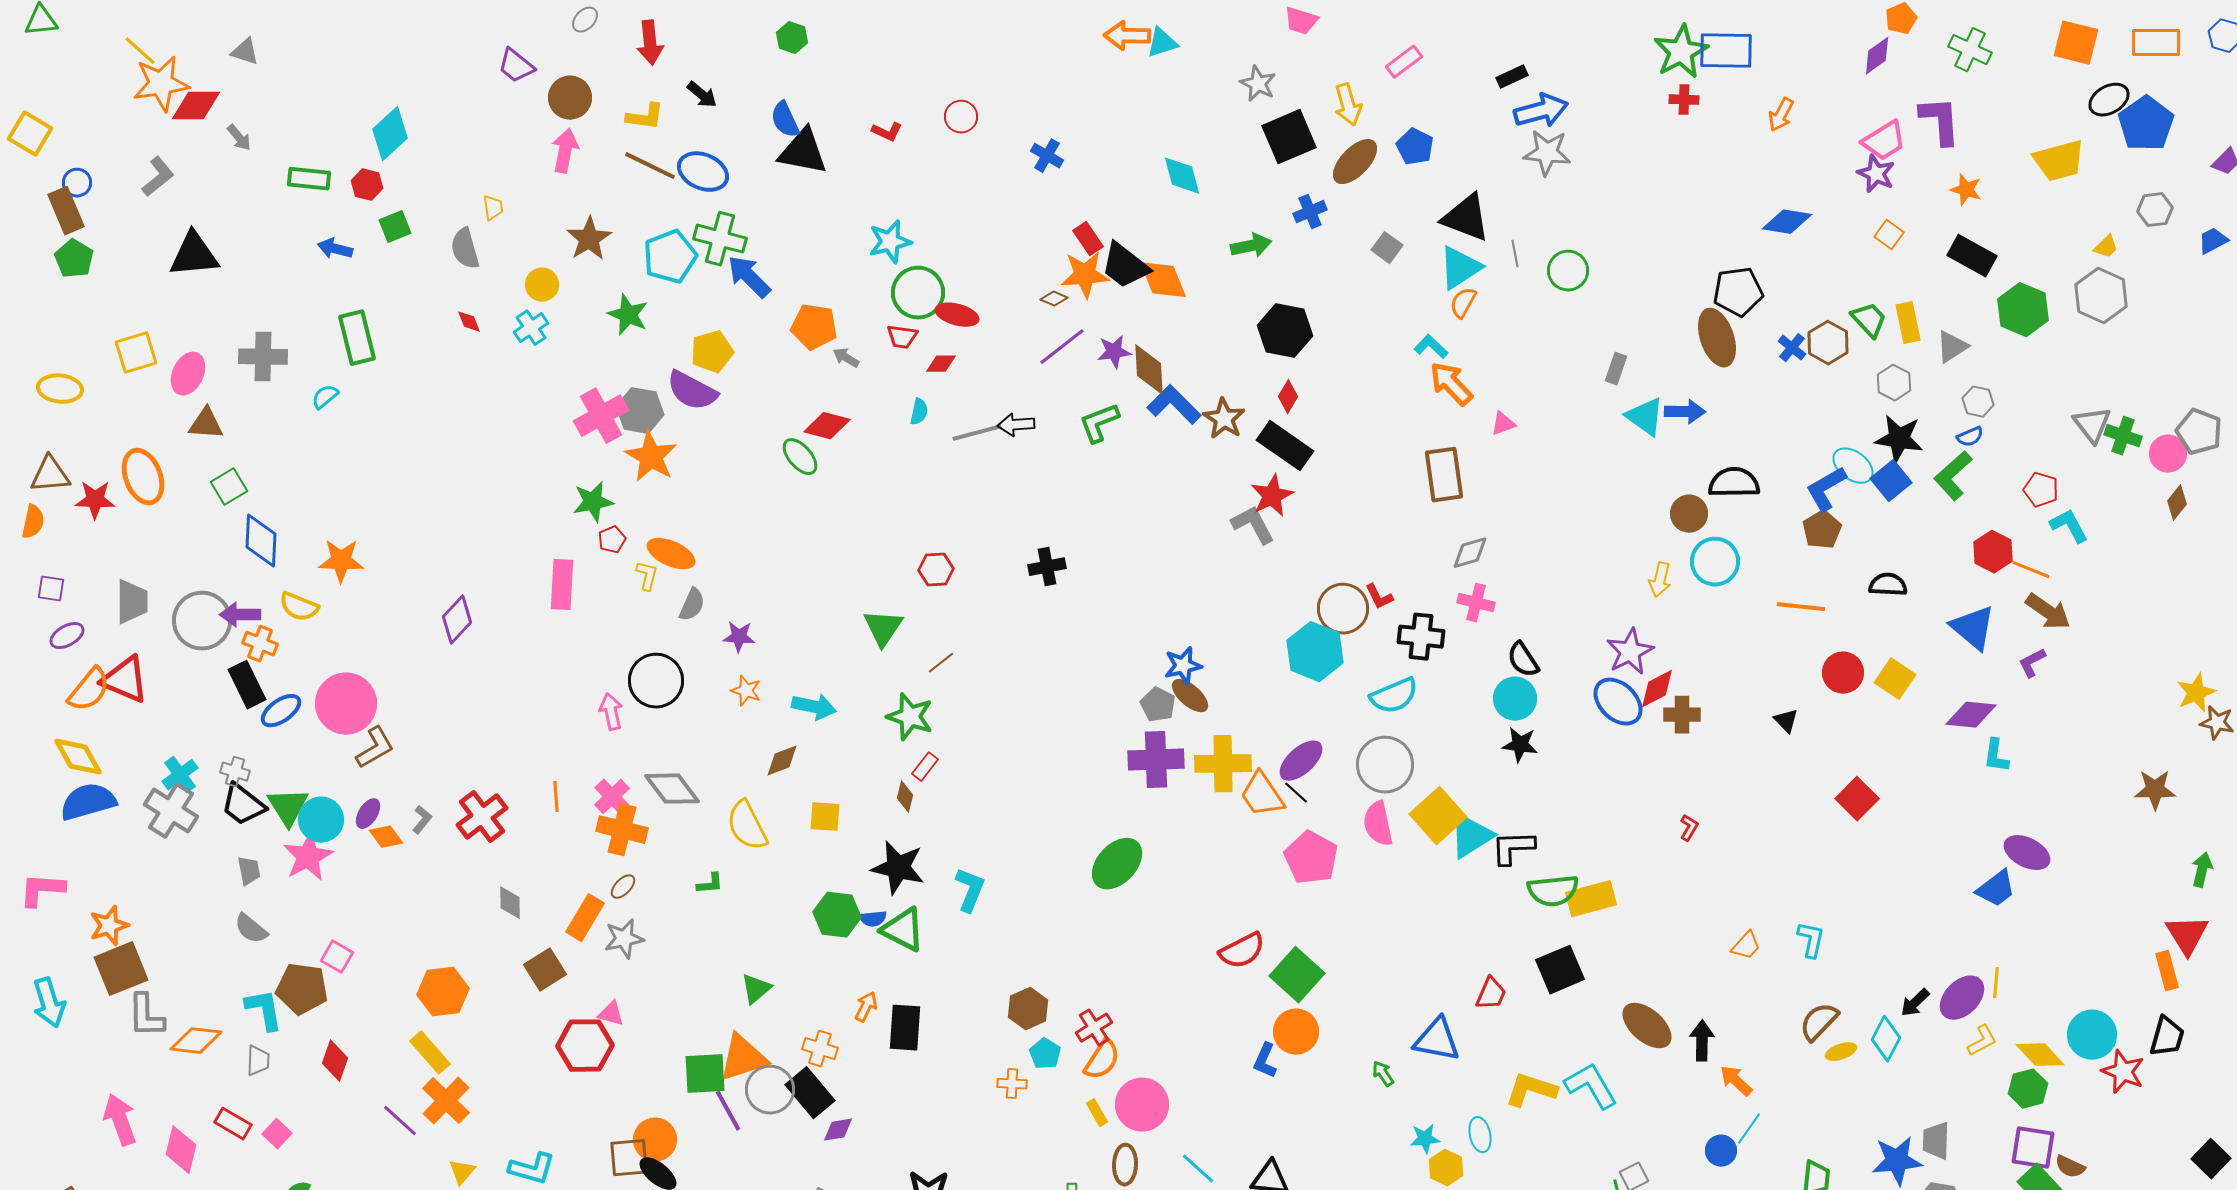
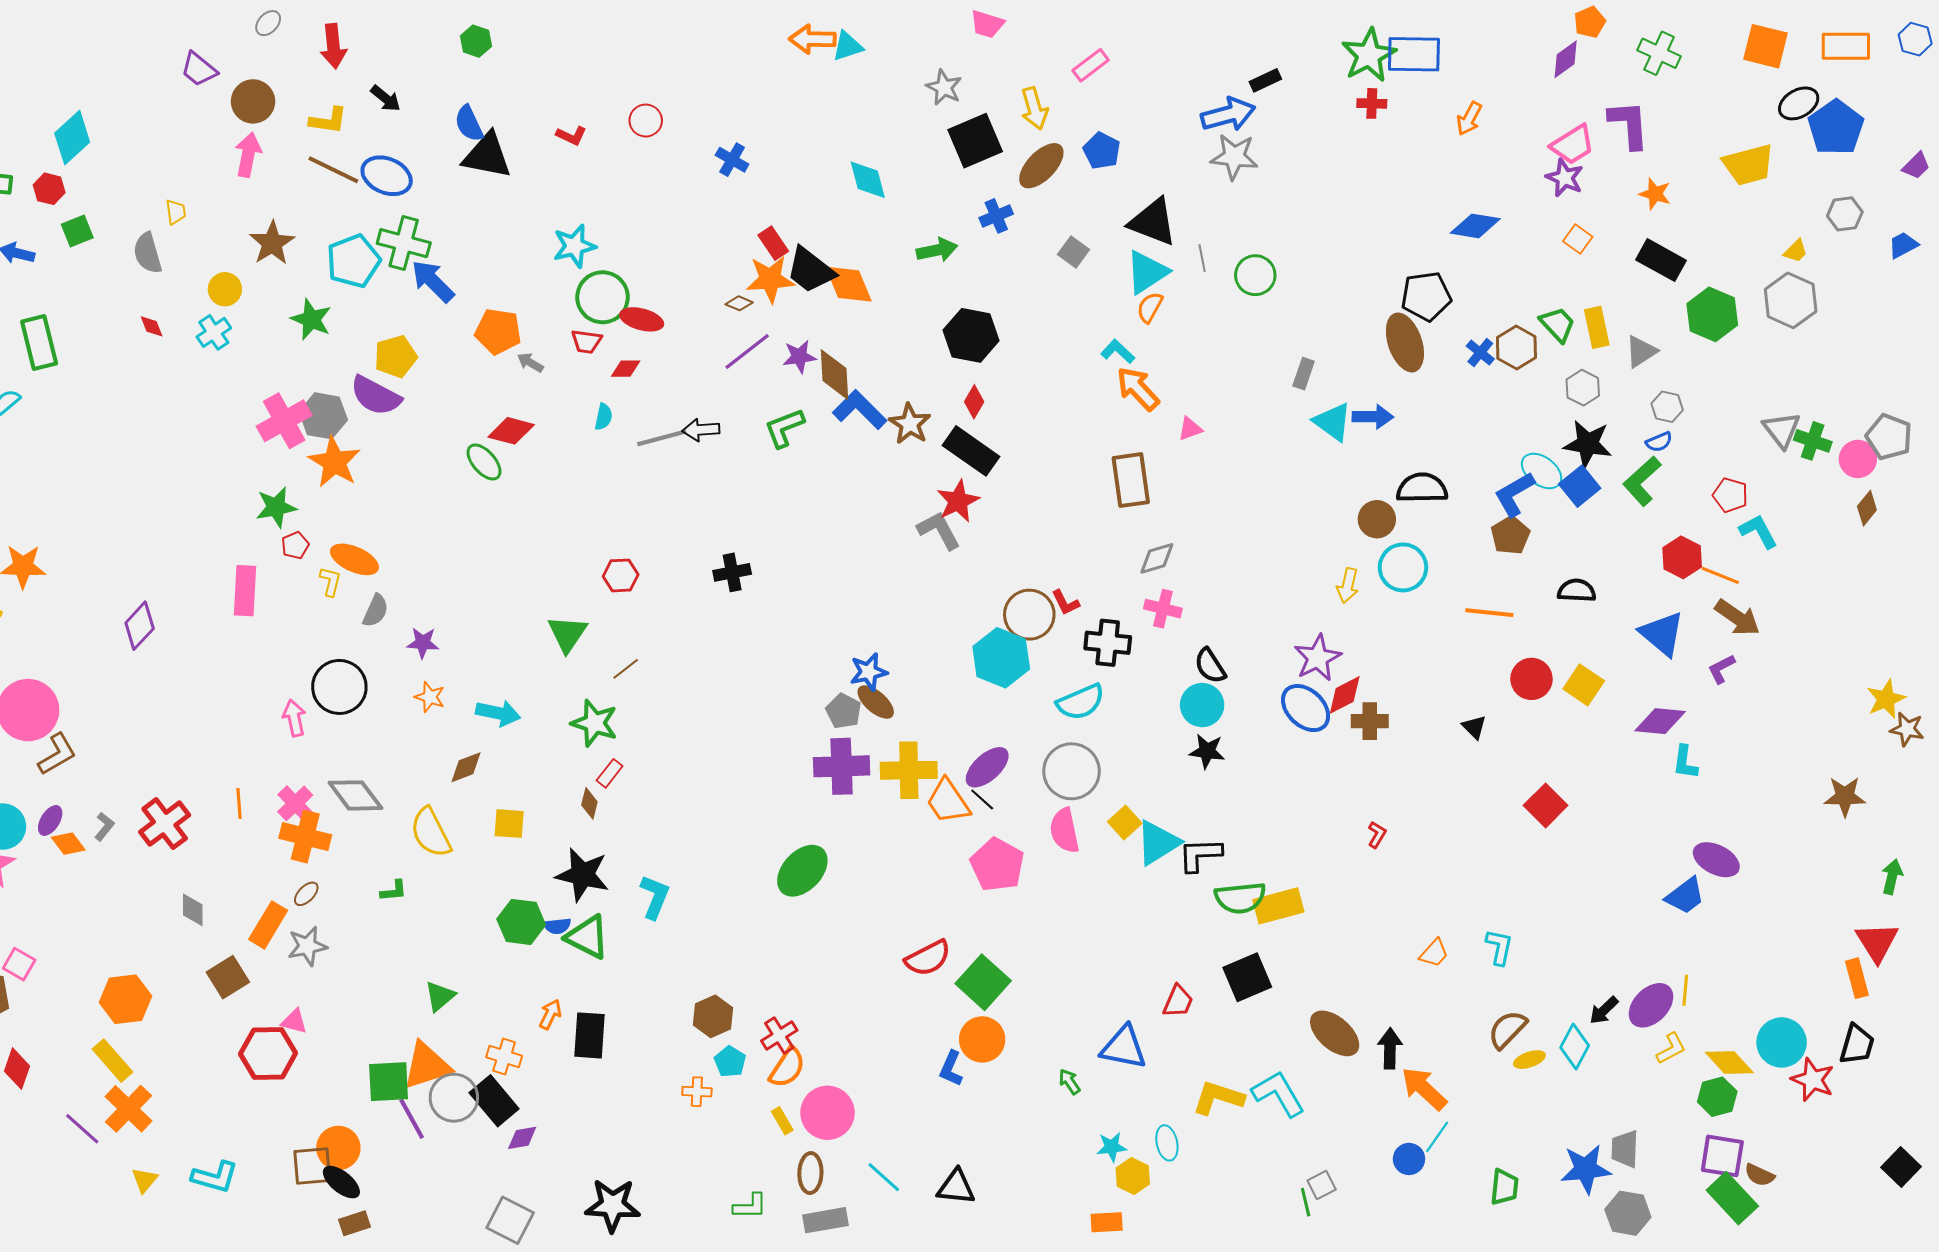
black rectangle: (1512, 77) -> (1265, 80), moved
yellow square: (1438, 816) -> (1125, 823), size x0.6
orange arrow: (1736, 1081) -> (1424, 1089), size x1.4

